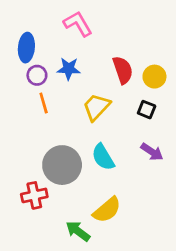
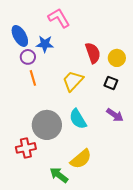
blue ellipse: (26, 48) -> (20, 36), turned -35
blue star: (69, 69) -> (45, 44), moved

